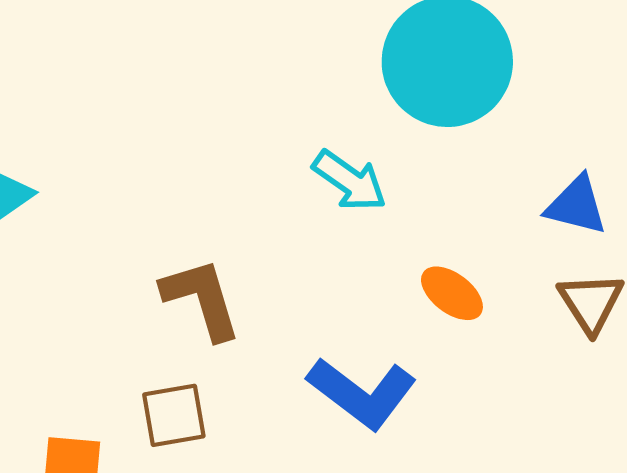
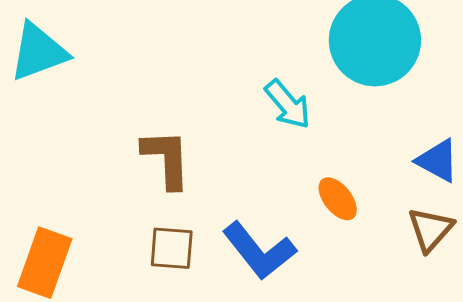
brown square: (174, 415) -> (172, 248), moved

